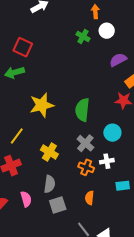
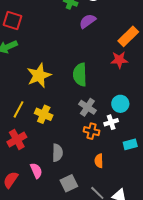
purple semicircle: (118, 60) -> (88, 21), moved
cyan circle: (112, 133) -> (120, 104), moved
yellow cross: (49, 152) -> (44, 114), moved
gray square: (58, 205) -> (69, 183), moved

